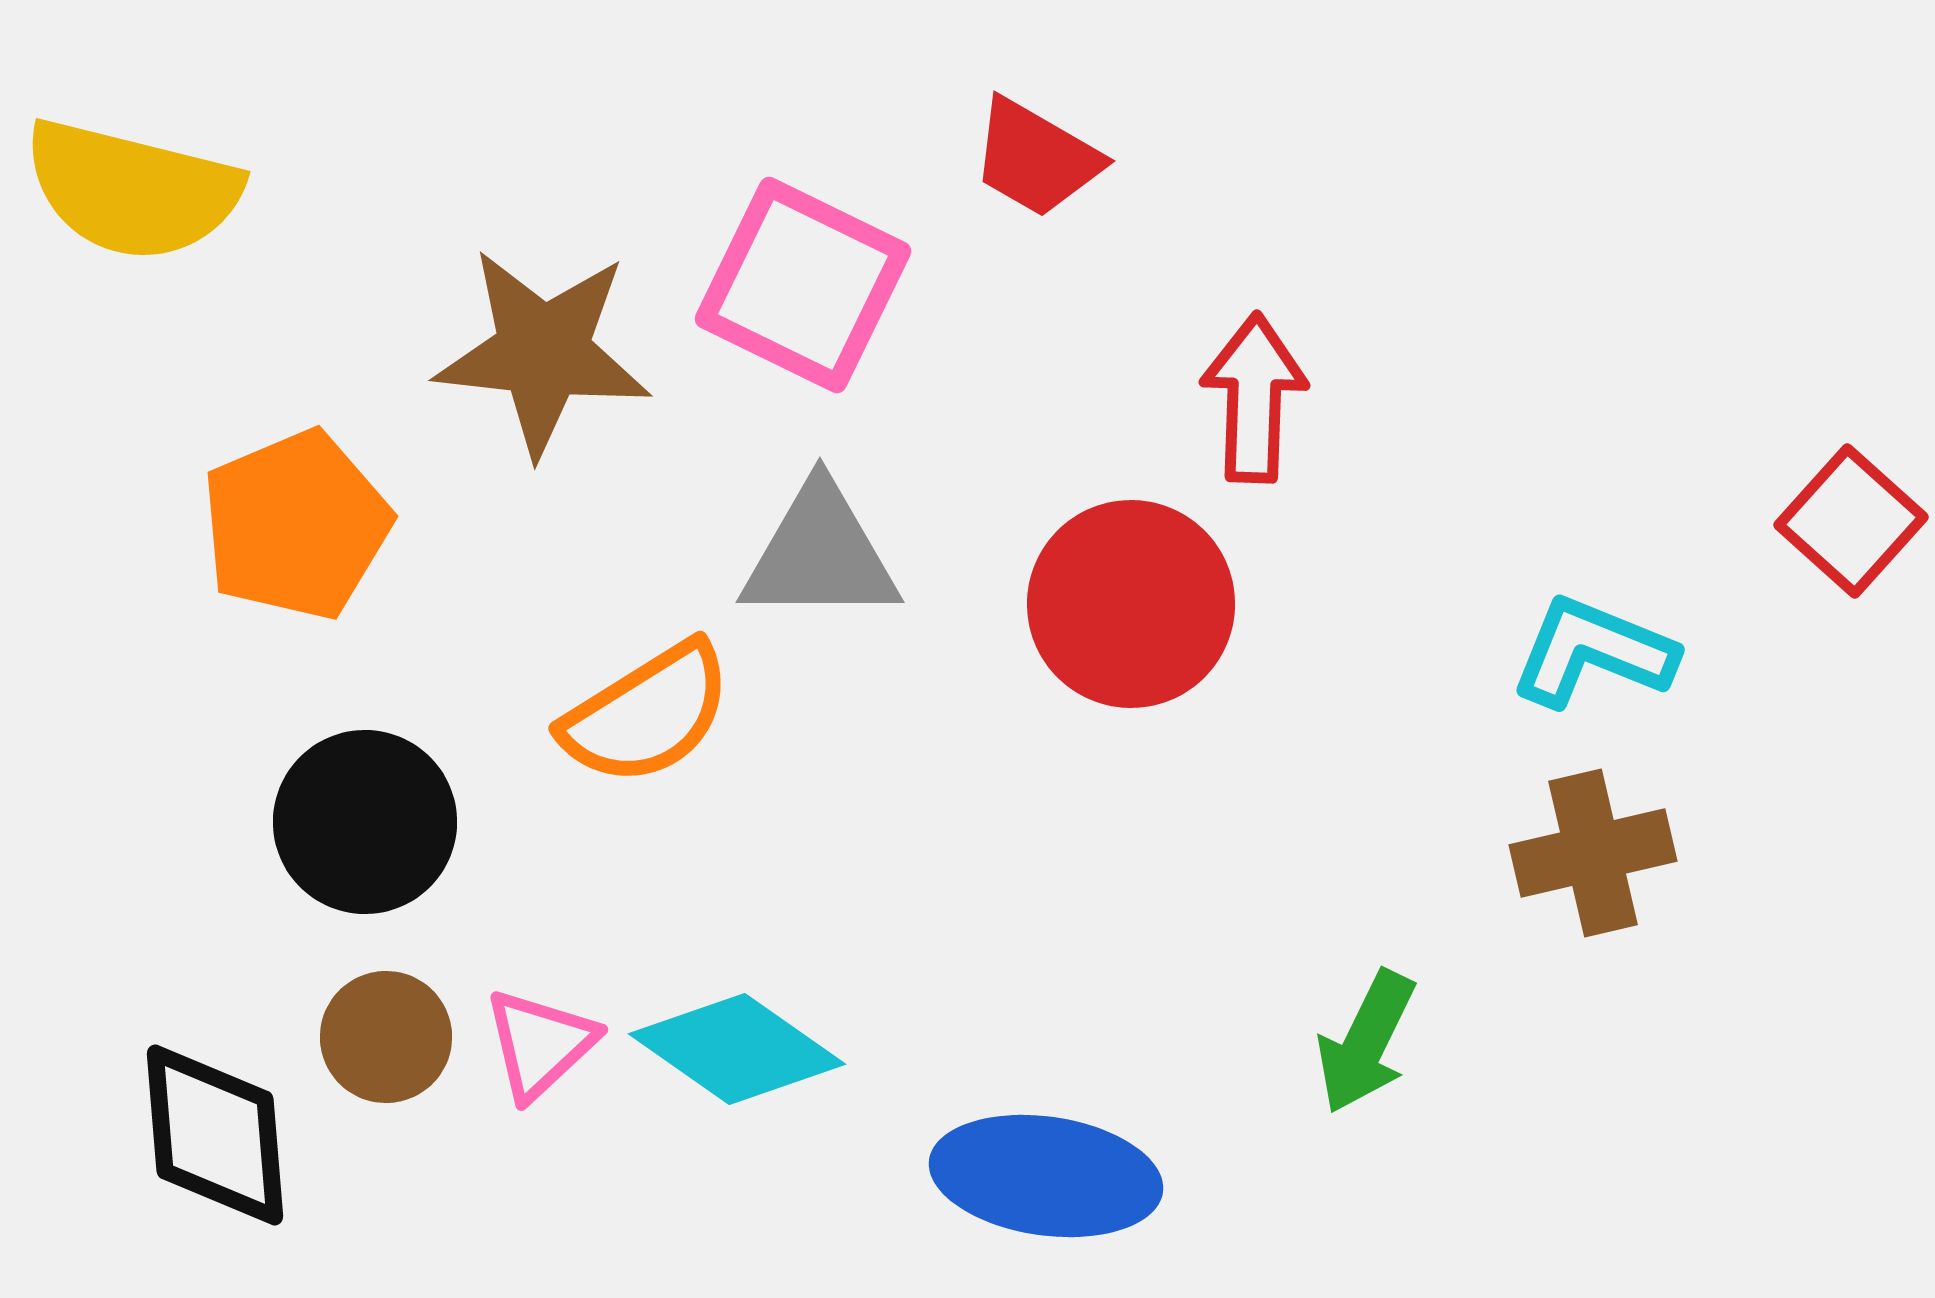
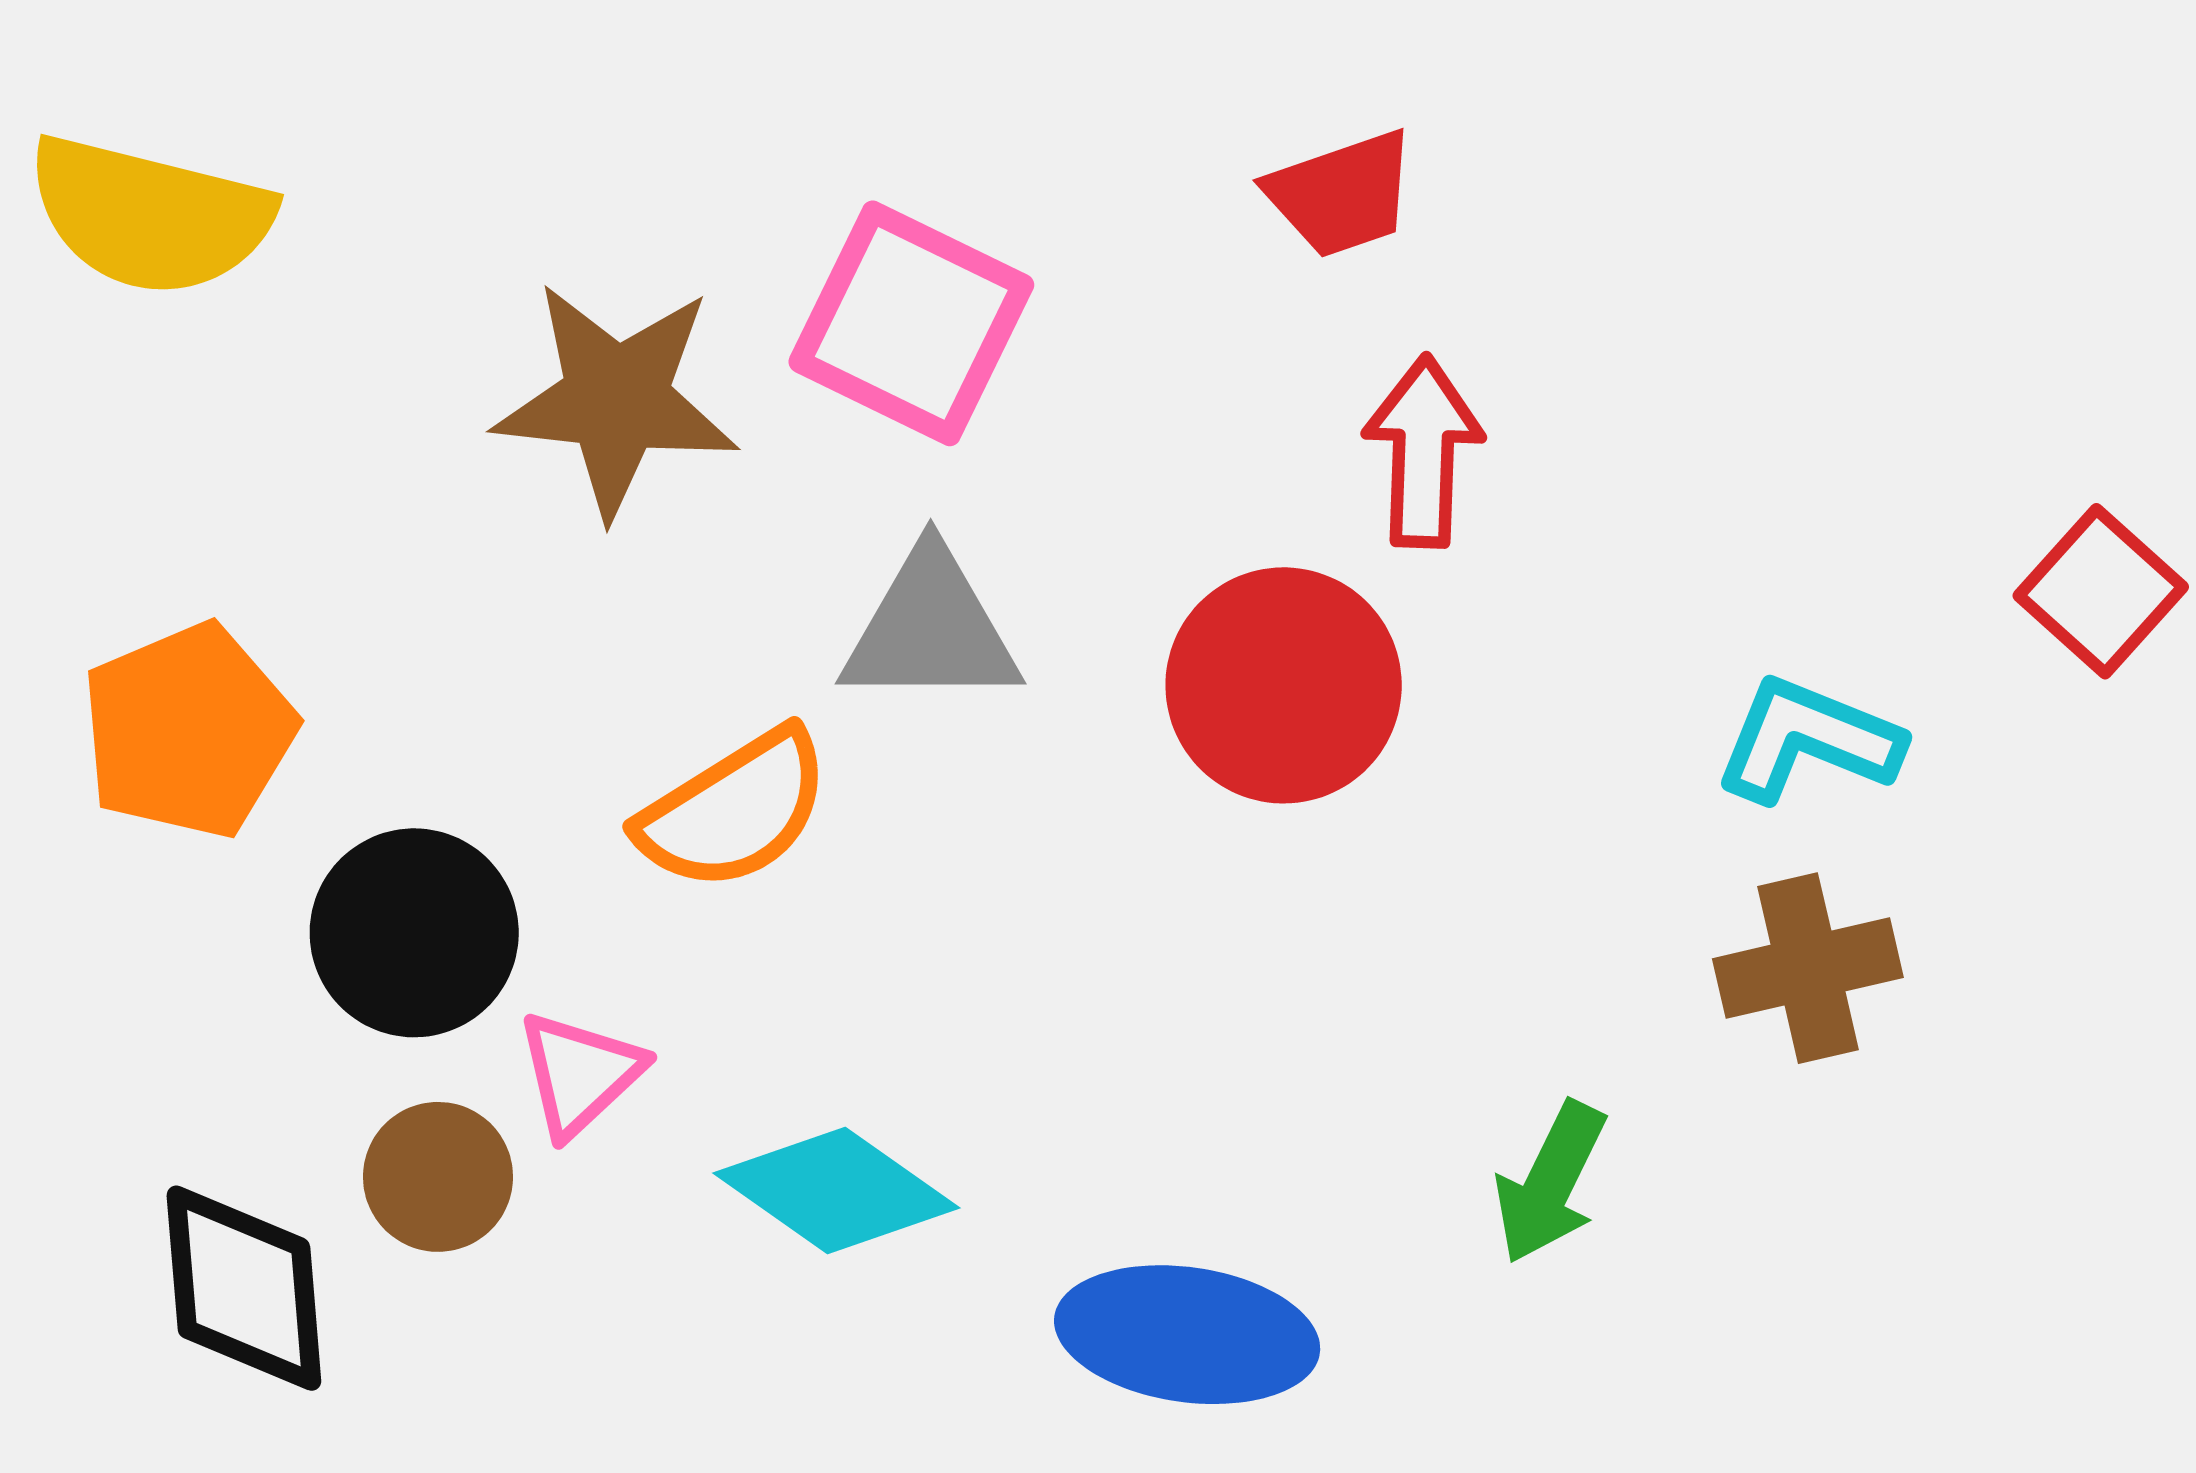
red trapezoid: (1036, 158) -> (1341, 194), moved, turned -49
orange pentagon: (296, 525) -> (188, 731), moved
pink triangle: (540, 1044) -> (580, 1074), moved

